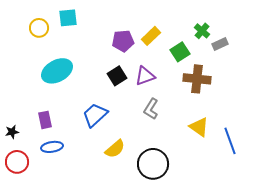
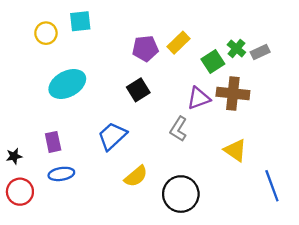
green cross: (202, 31) -> (236, 49), moved
purple triangle: (145, 76) -> (199, 98), moved
blue line: (230, 141) -> (272, 186), moved

